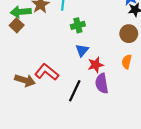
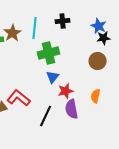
green cross: (78, 25) -> (49, 53), size x1.5
orange semicircle: (127, 62) -> (96, 96), moved

